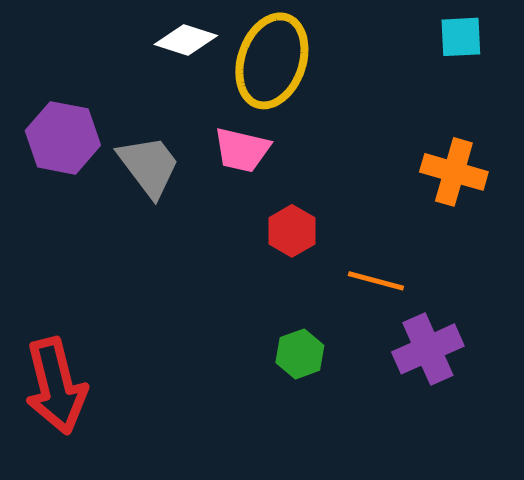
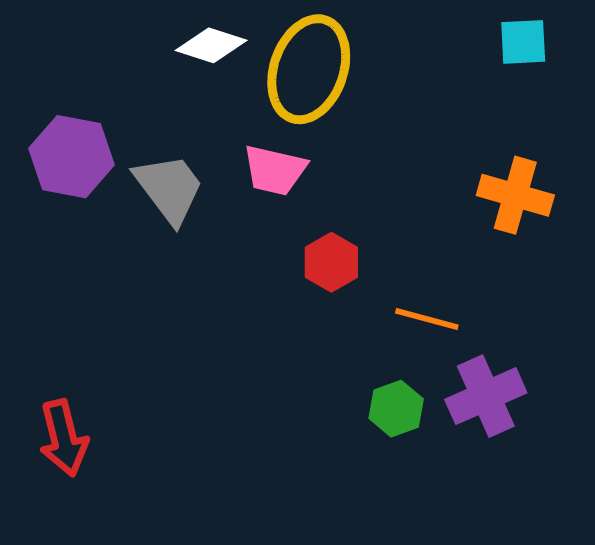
green hexagon: (300, 354) -> (396, 409), moved
red arrow: (56, 386) -> (64, 438), size x0.7

